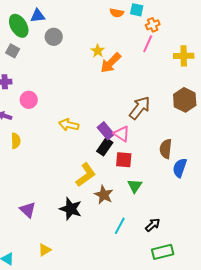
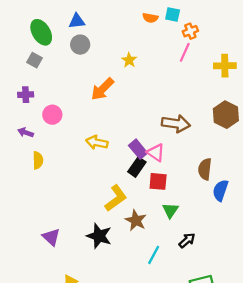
blue triangle: (38, 16) -> (77, 21), moved
orange arrow: (111, 63) -> (102, 89), moved
brown arrow: (140, 108) -> (176, 124), turned 60
black arrow: (153, 225) -> (187, 240), moved

